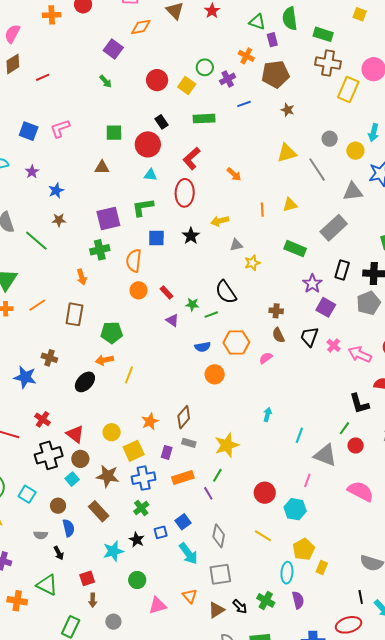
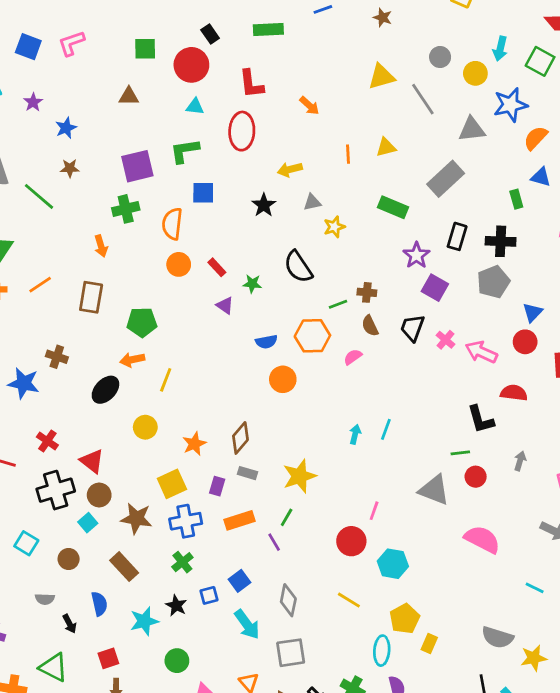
red L-shape: (192, 158) -> (251, 84), turned -55
black star: (191, 236) -> (264, 205), moved
green line: (211, 315) -> (338, 304), moved
green line: (344, 428) -> (460, 453), turned 48
yellow circle: (112, 432) -> (145, 427), moved
cyan line: (299, 435) -> (386, 429), moved
pink line: (307, 480) -> (374, 511), moved
blue semicircle: (69, 528) -> (99, 604), moved

